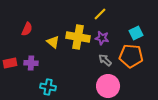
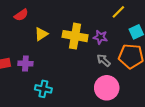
yellow line: (100, 14) -> (118, 12), moved
red semicircle: (27, 29) -> (21, 15), moved, turned 32
yellow triangle: (53, 42) -> (41, 34), moved, turned 48

